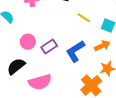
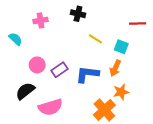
orange arrow: (102, 46) -> (115, 68), turned 140
blue L-shape: (75, 51) -> (87, 74), turned 40

